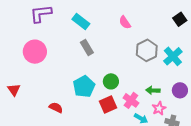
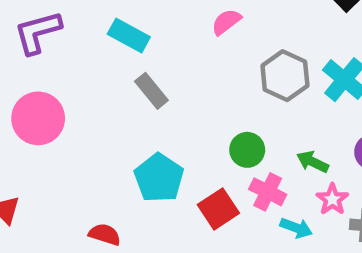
pink semicircle: (125, 22) -> (226, 22), turned 96
green circle: (111, 81) -> (247, 150), moved
green arrow: (153, 90) -> (313, 162), turned 32

